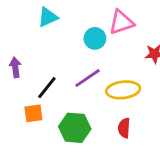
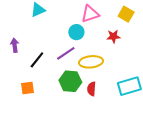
cyan circle: (95, 38) -> (76, 32), moved
orange square: (33, 113) -> (27, 88), moved
green hexagon: (75, 128) -> (70, 81), moved

